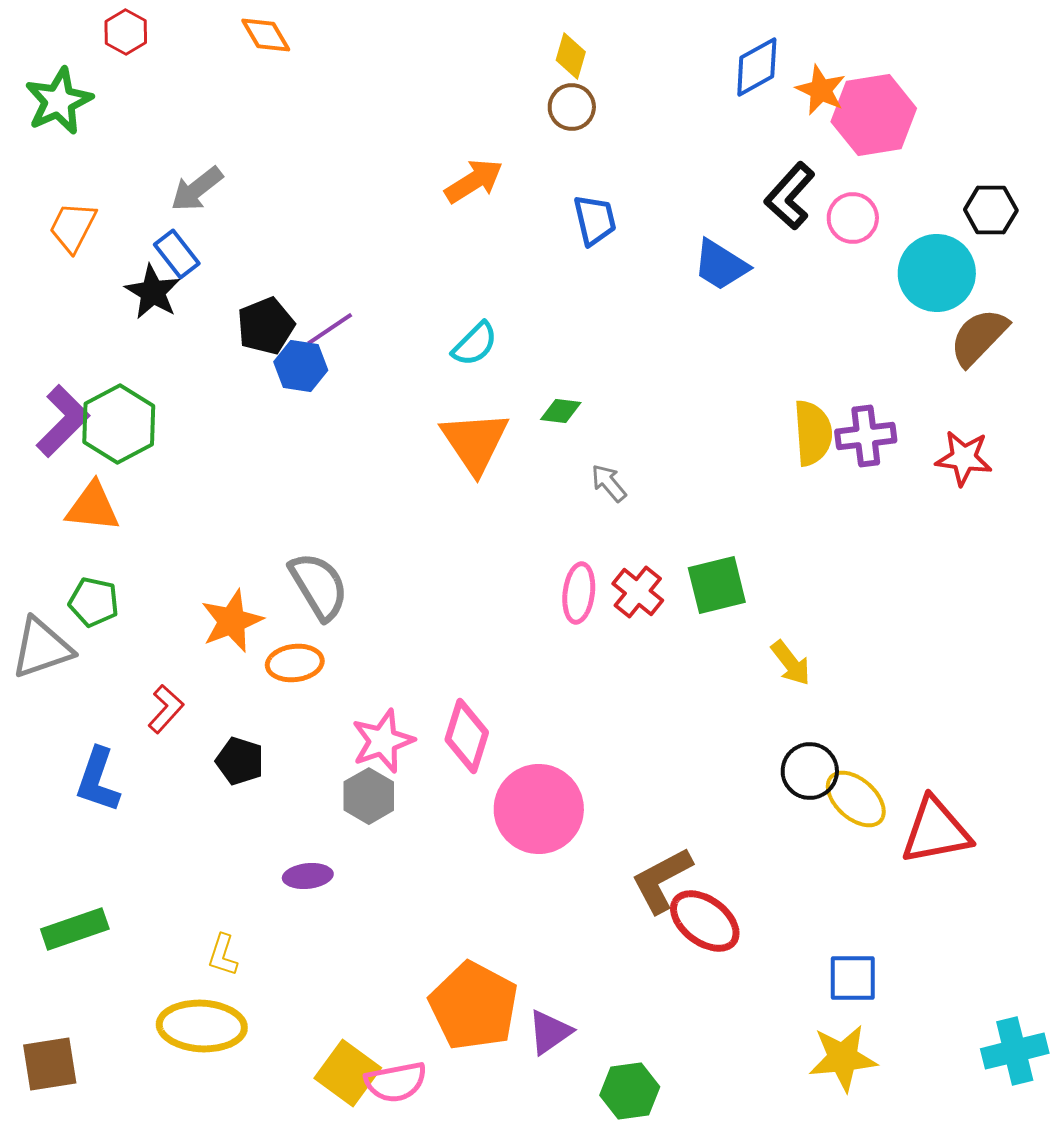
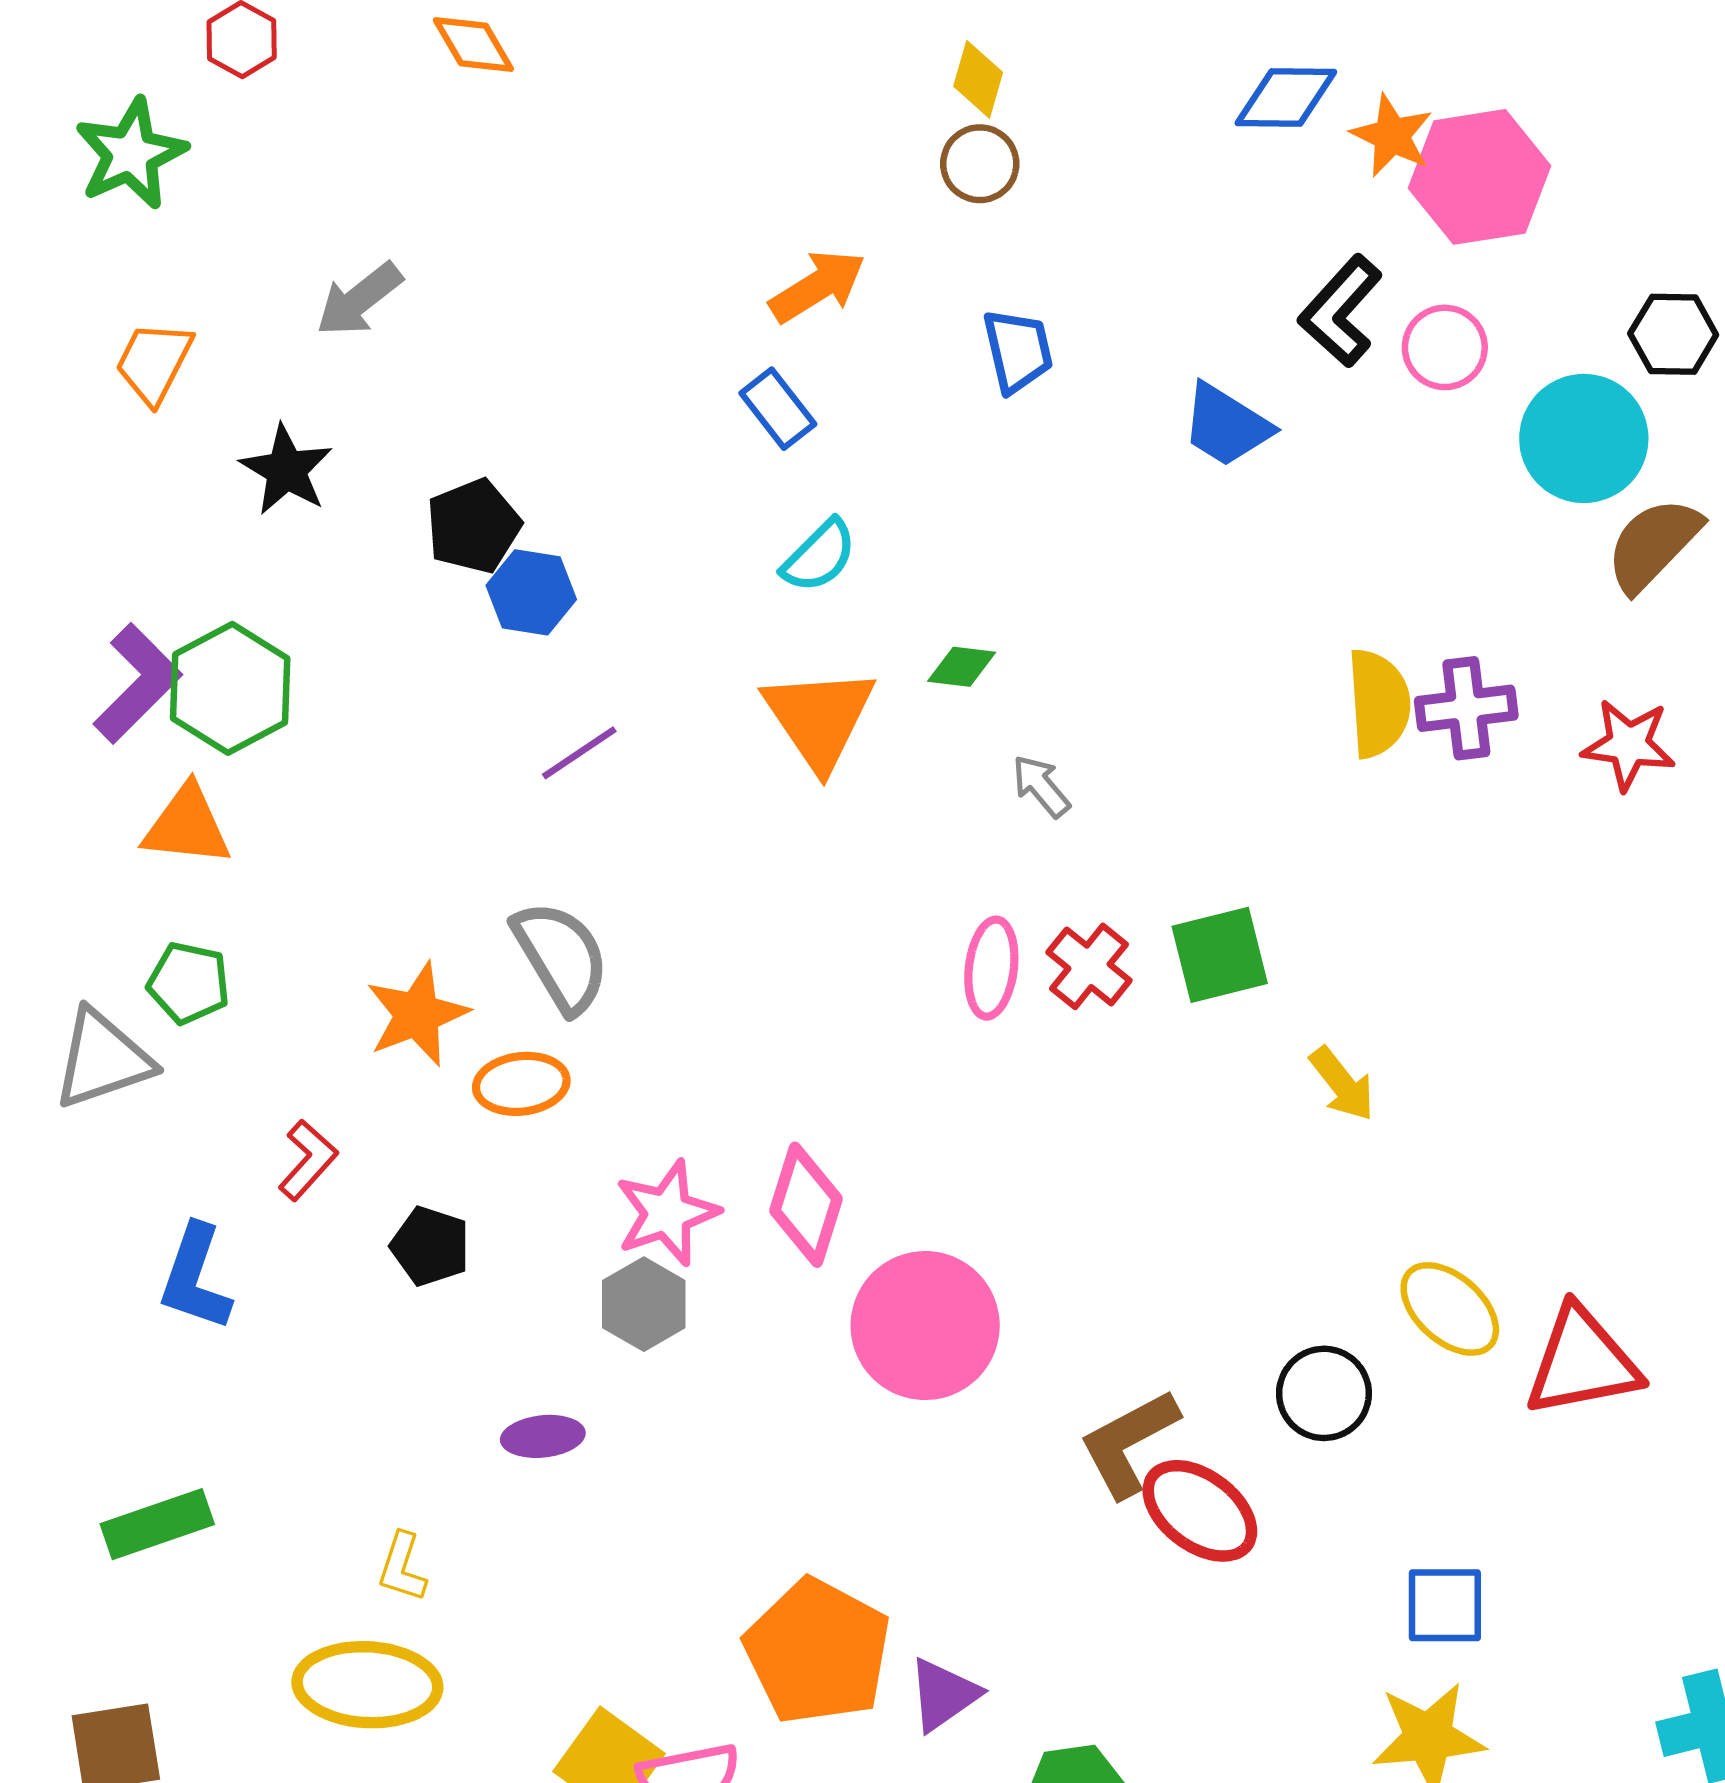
blue diamond: (757, 67) -> (1286, 98), turned 30
blue rectangle: (177, 254) -> (778, 409), moved
purple line: (330, 329) -> (579, 753), moved
black circle: (810, 771) -> (1324, 1393), moved

